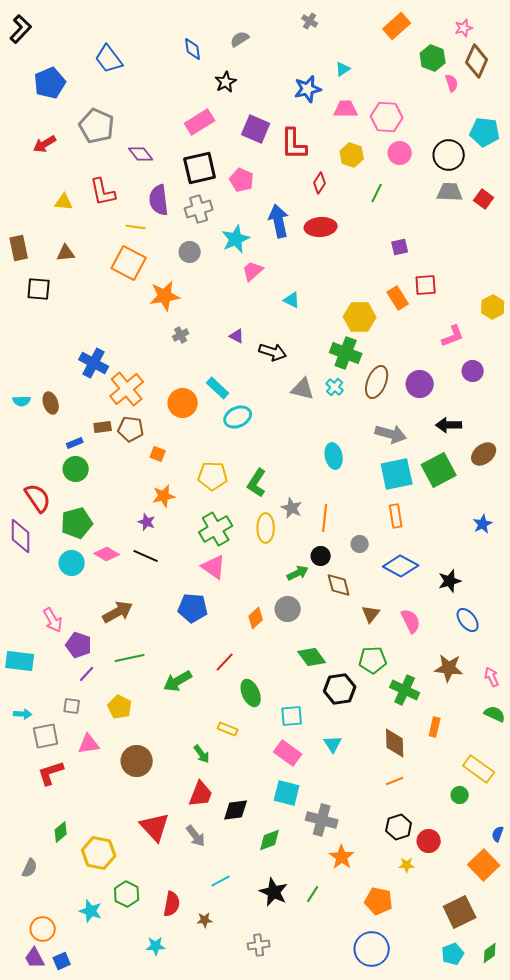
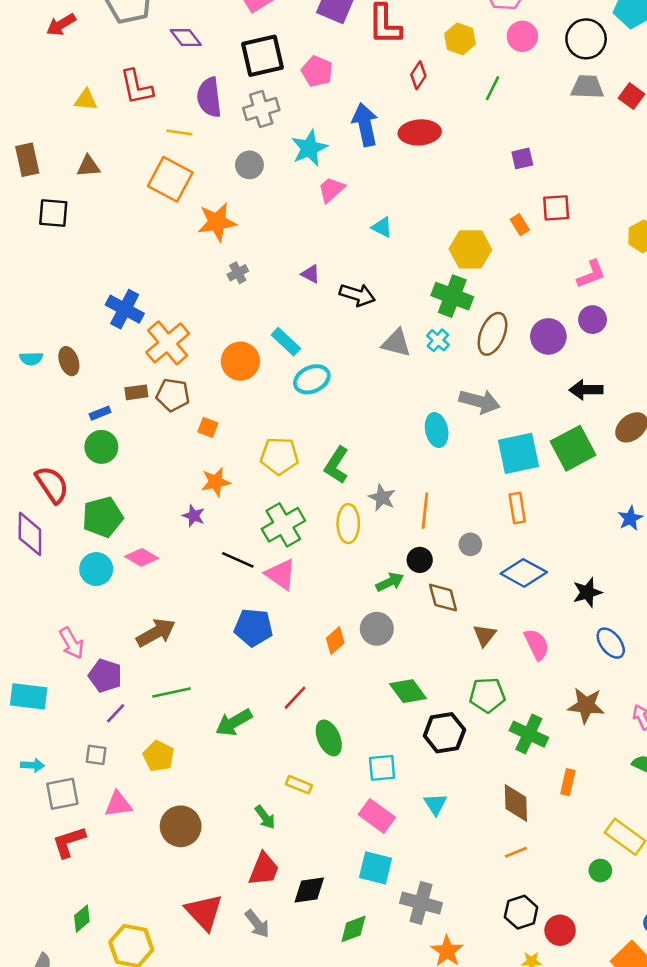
orange rectangle: (398, 298) -> (520, 225), size x0.7
purple circle: (473, 371) -> (593, 320), moved
gray arrow: (391, 434) -> (479, 401), moved
black line: (146, 556) -> (238, 560), moved

